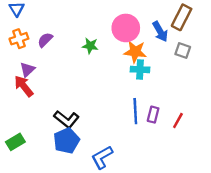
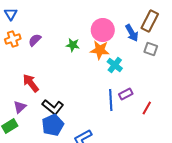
orange star: (135, 52) -> (100, 50), moved
purple triangle: (27, 70) -> (20, 107), moved
cyan cross: (140, 70) -> (115, 65), turned 35
red arrow: (24, 86) -> (31, 83), moved
purple rectangle: (153, 115) -> (126, 94), moved, turned 48

